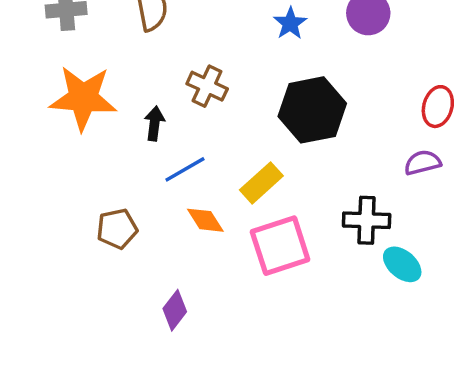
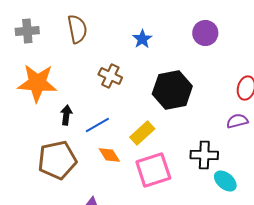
blue star: (290, 23) -> (142, 39), moved
black arrow: (154, 123) -> (66, 115), moved
brown pentagon: (117, 229) -> (57, 160), size x1.6

